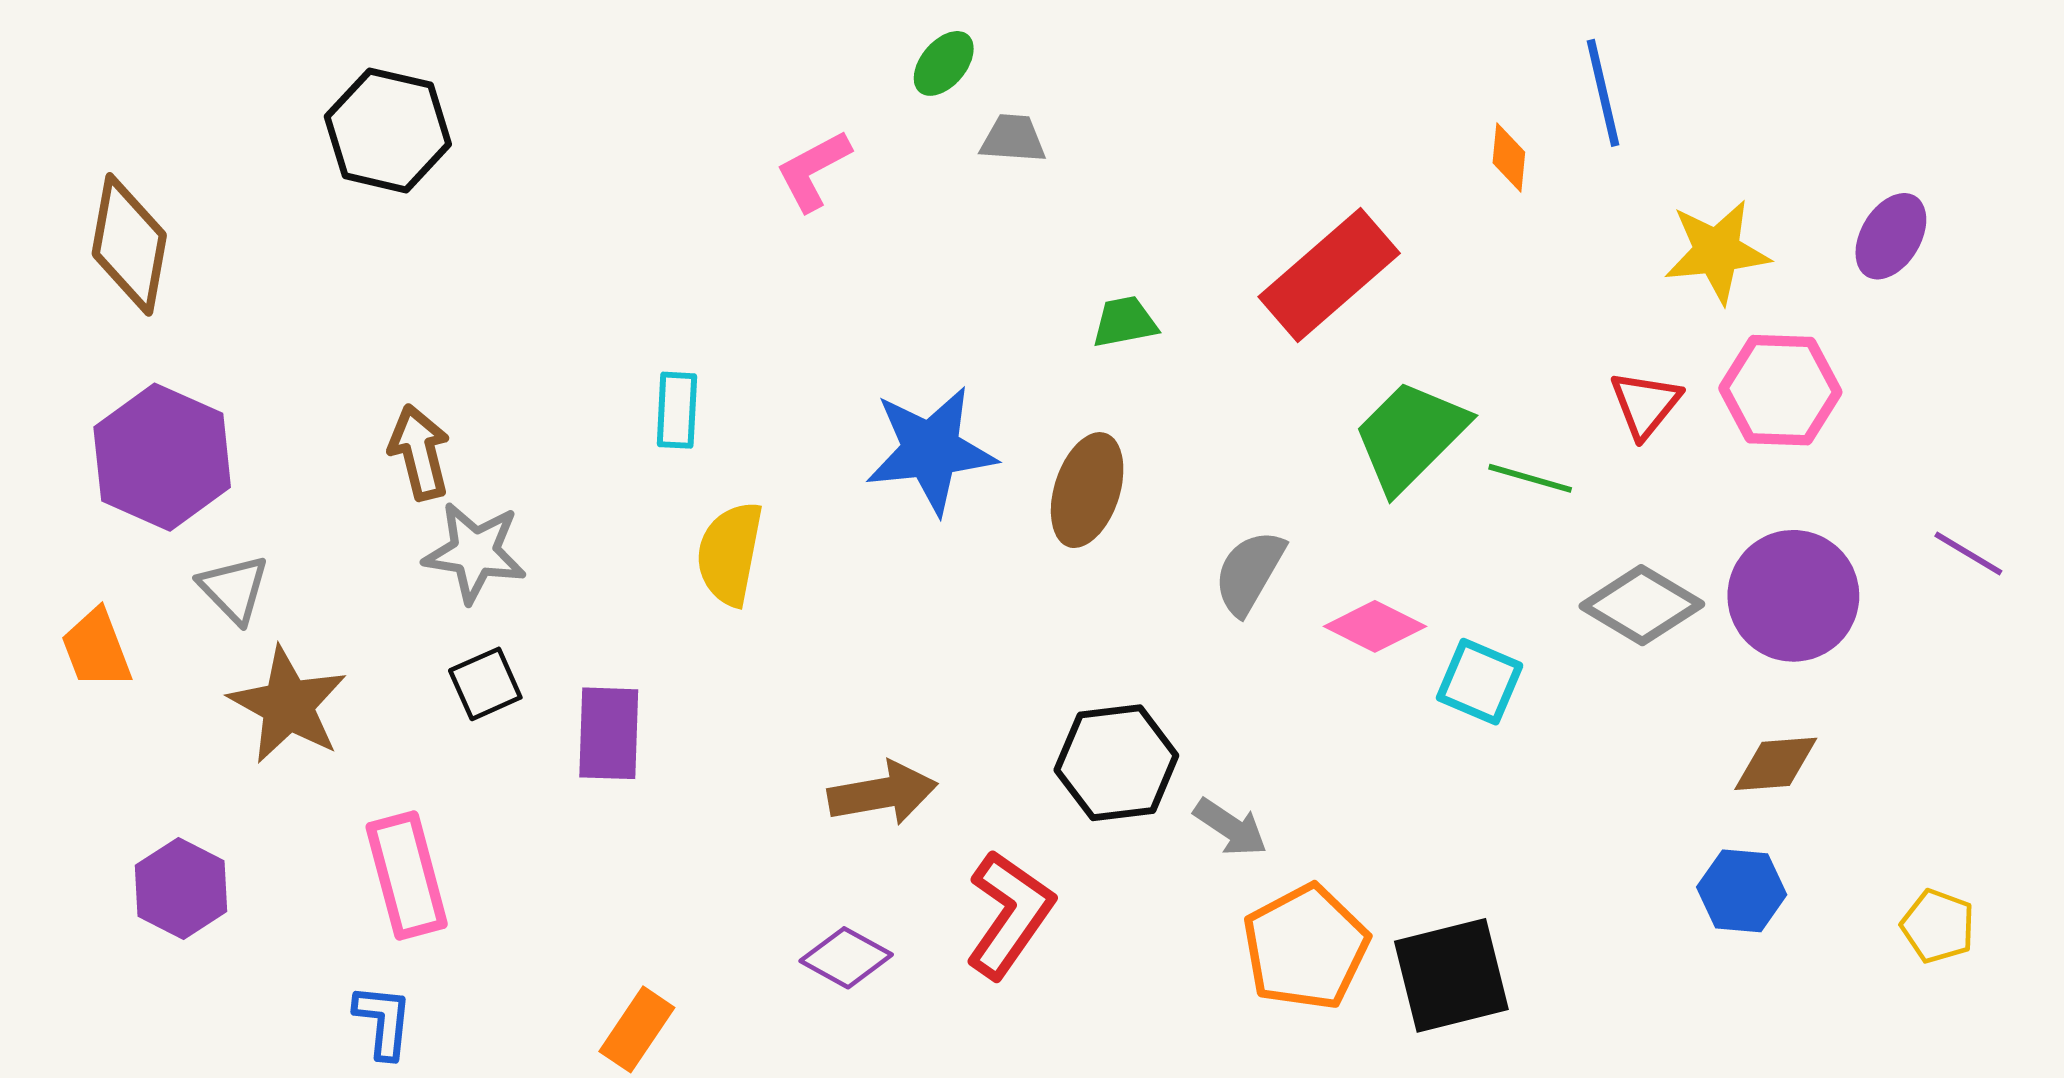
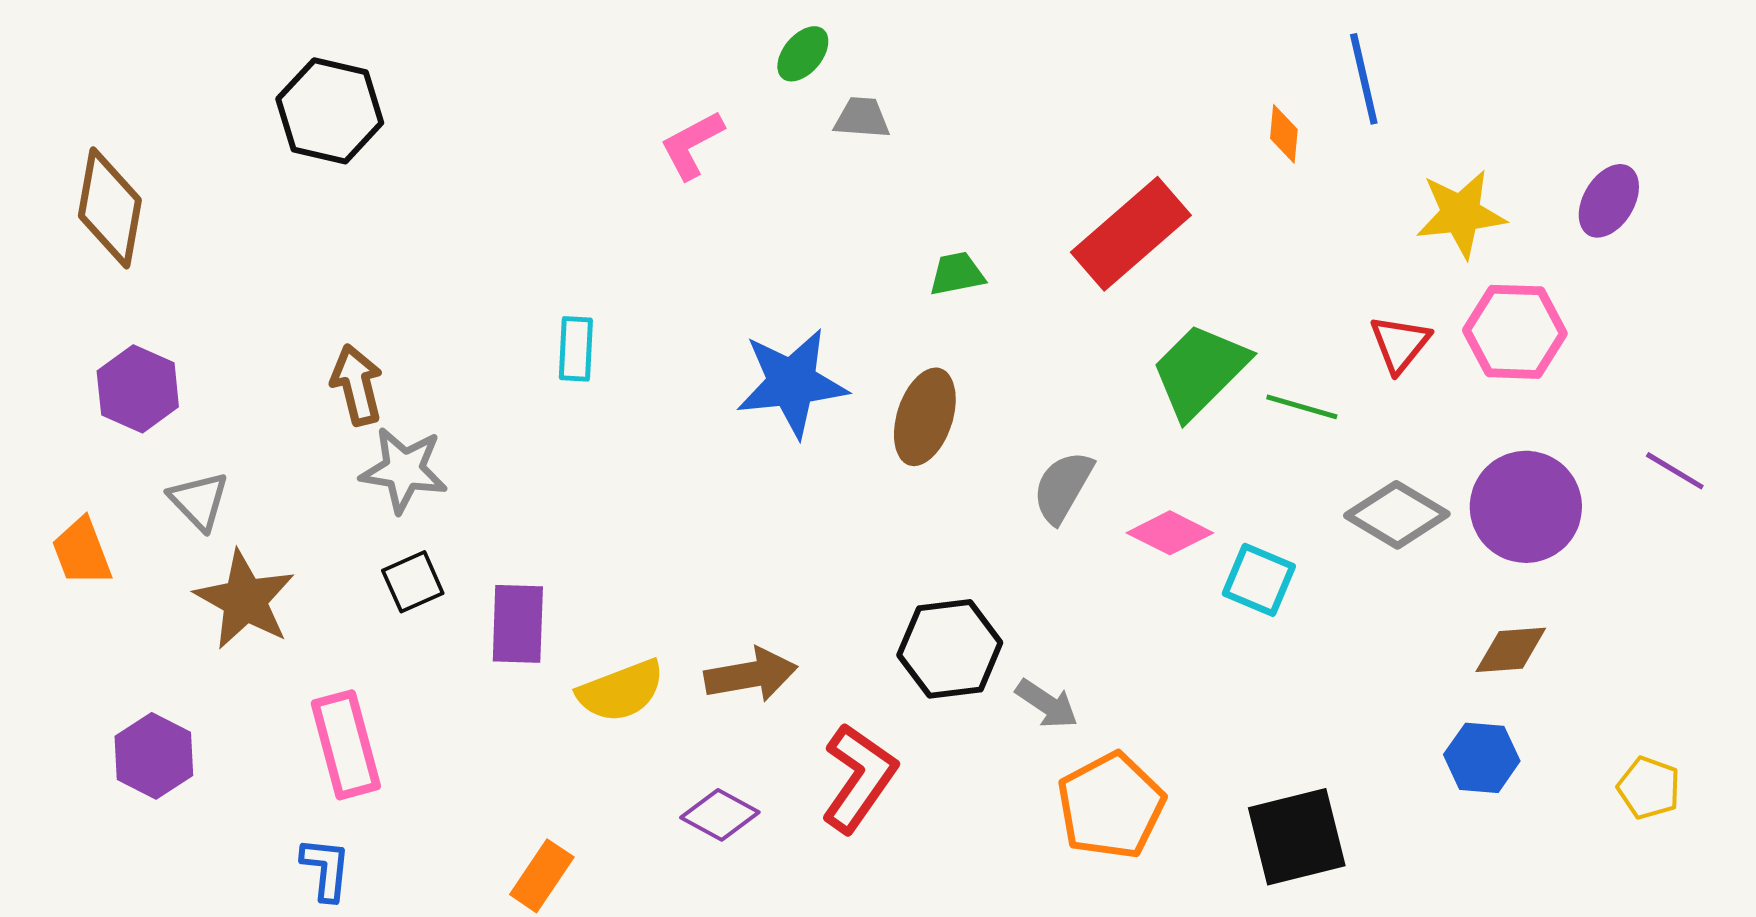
purple hexagon: (162, 457) -> (138, 389), size x0.7
yellow semicircle: (730, 554) -> (621, 691), moved, turned -122
black square: (1451, 975) -> (1297, 837), moved

